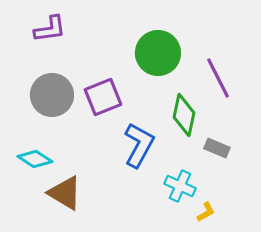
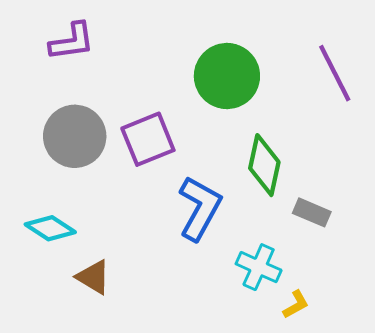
purple line: (218, 78) -> (335, 73), moved
brown triangle: (65, 193) -> (93, 277), size x0.7

